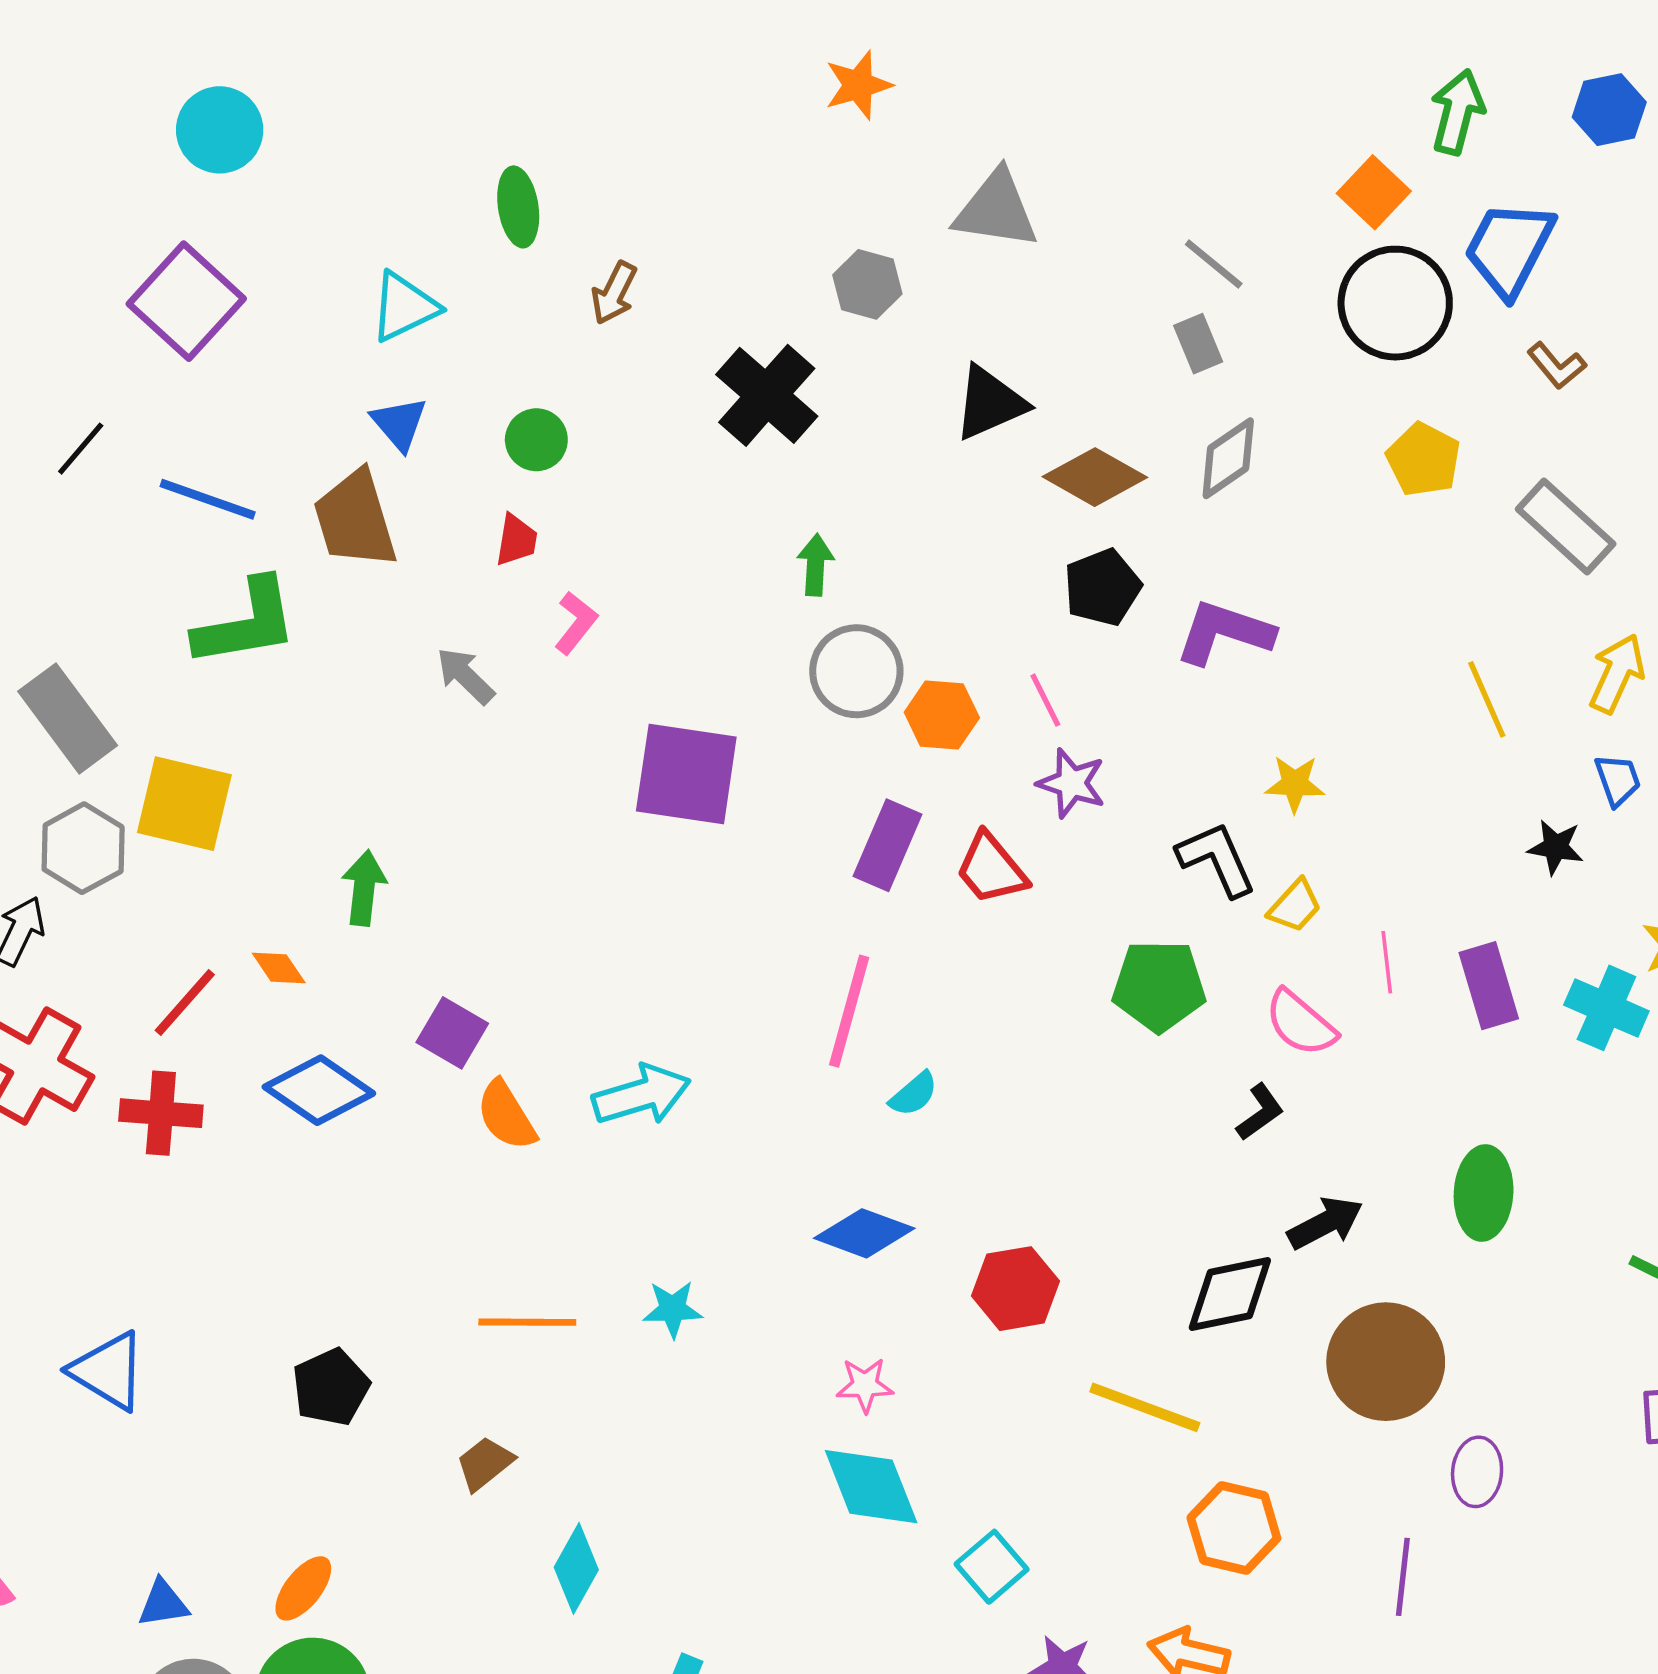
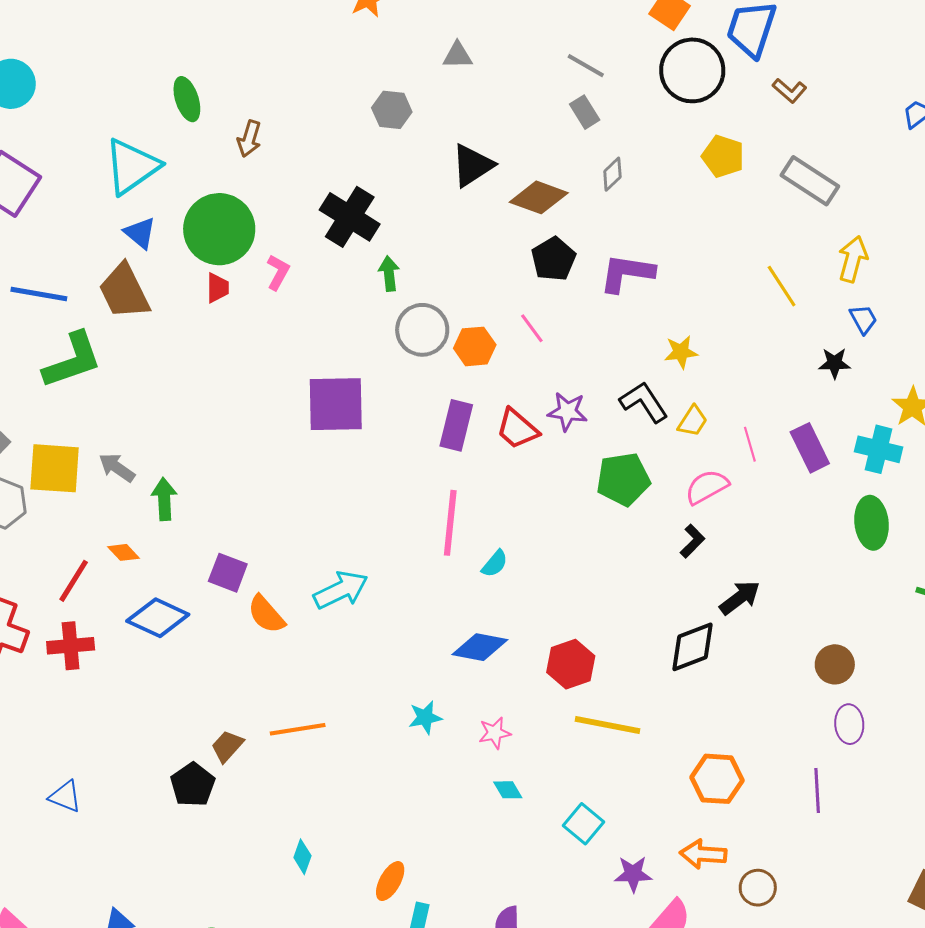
gray triangle: (996, 210) -> (458, 55), size x0.6
cyan triangle: (404, 307) -> (132, 166), size x1.4
black cross: (767, 395) -> (350, 217), moved
green circle: (536, 440) -> (219, 229), size x2.0
gray diamond: (1228, 458) -> (612, 174), size x0.7
pink L-shape: (576, 623) -> (278, 272), moved
gray arrow: (465, 676) -> (117, 468), moved
purple star: (1072, 783) -> (567, 412), moved
pink semicircle: (1300, 1023) -> (707, 487), turned 120
green ellipse: (1484, 1193) -> (872, 523), moved
cyan star: (673, 1309) -> (425, 717), moved
brown circle: (1386, 1362) -> (835, 664), moved, size x0.6
blue triangle: (108, 1371) -> (65, 797), size x0.7
yellow line: (1145, 1407) -> (607, 725), moved
brown trapezoid: (485, 1463) -> (227, 746), moved
cyan diamond: (871, 1487) -> (508, 790), size x0.5
cyan diamond: (576, 1568) -> (302, 857), moved, size x0.7
orange ellipse: (303, 1588) -> (390, 881), moved

